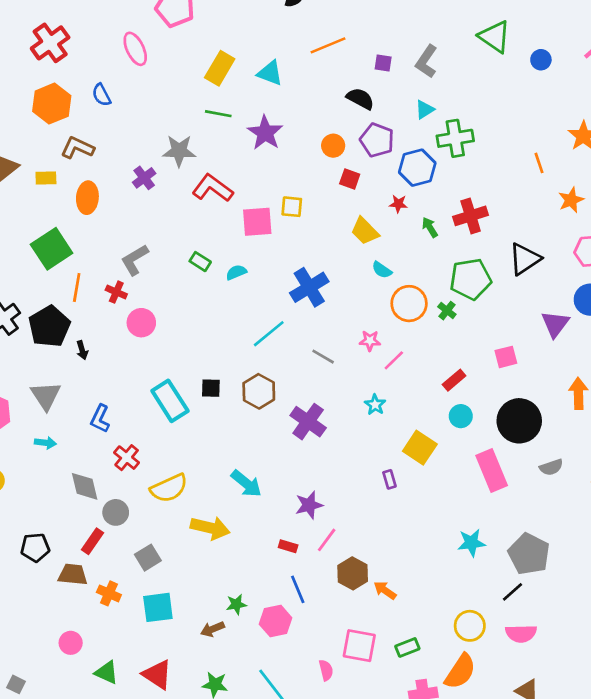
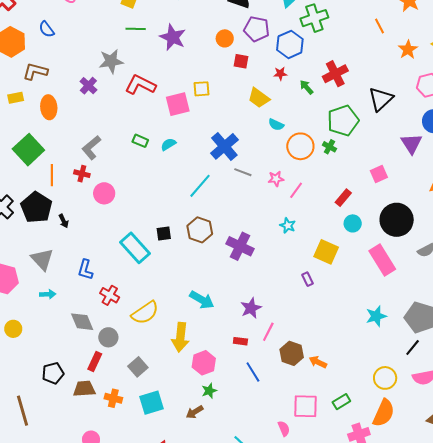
gray line: (323, 357) -> (243, 172), moved
yellow arrow: (210, 528) -> (180, 337), turned 92
pink hexagon: (276, 621) -> (204, 363), moved

